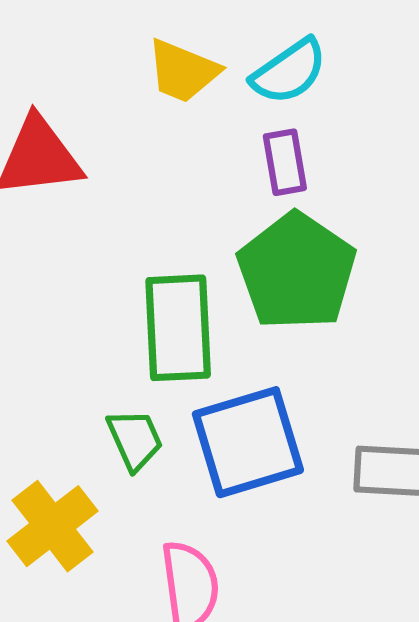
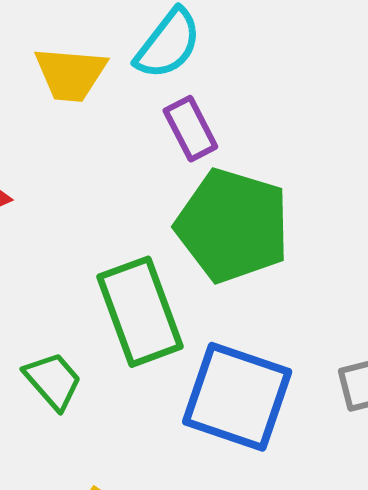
green trapezoid: (135, 440) -> (53, 381), moved
blue square: (248, 442) -> (237, 397), turned -37

